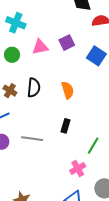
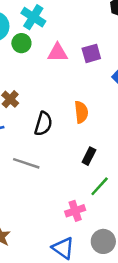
green circle: (12, 55) -> (21, 43), moved
black semicircle: (34, 88) -> (43, 124), moved
black rectangle: (66, 126) -> (89, 156), moved

